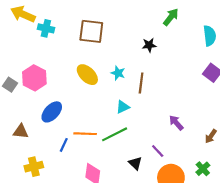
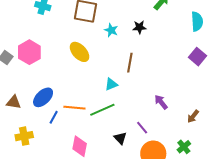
cyan star: (118, 73) -> (111, 30), moved
blue ellipse: (52, 112) -> (43, 97), moved

